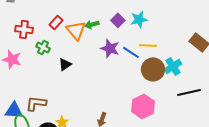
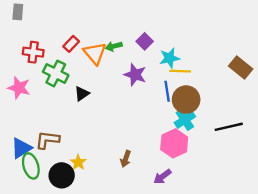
cyan star: (139, 19) -> (169, 58), moved
green cross: (43, 47) -> (56, 73), size x1.5
blue line: (131, 52) -> (167, 91), moved, turned 48
cyan cross: (173, 66) -> (185, 120), moved
blue triangle: (14, 110) -> (21, 148), turned -36

